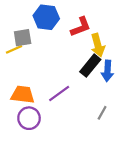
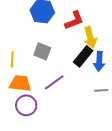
gray square: (23, 38) -> (42, 51), moved, turned 30
yellow line: (14, 49) -> (12, 59), moved, turned -63
gray line: (102, 113) -> (101, 90), moved, turned 56

